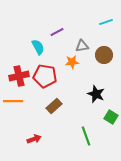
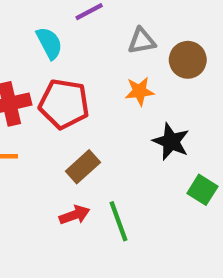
orange star: (72, 62) -> (140, 91), moved
green line: (86, 136) -> (119, 221), moved
red arrow: (34, 139) -> (75, 215), moved

